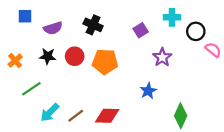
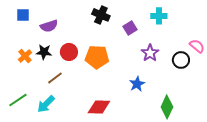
black cross: (93, 25) -> (101, 15), moved
black circle: (196, 31) -> (181, 60), moved
orange cross: (15, 61) -> (25, 56), moved
green line: (31, 89) -> (18, 100), moved
brown line: (76, 116) -> (55, 78), moved

